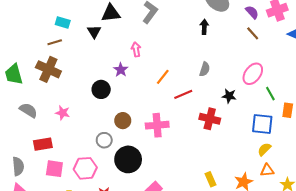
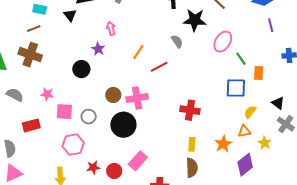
gray semicircle: (205, 69) -> (177, 41), turned -48
black star: (229, 96) -> (195, 20), moved, size x1.6
red cross: (210, 119) -> (190, 110), moved
brown circle: (123, 121) -> (113, 95), moved
yellow semicircle: (264, 149) -> (250, 112), moved
black circle: (128, 159) -> (123, 125), moved
pink square: (54, 169) -> (64, 112), moved
yellow rectangle: (210, 179) -> (192, 144), turned 32

